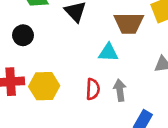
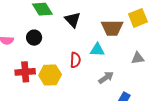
red semicircle: (93, 89) -> (75, 60), moved
gray arrow: (120, 90) -> (106, 78), turned 63

